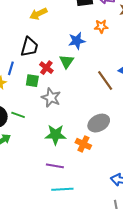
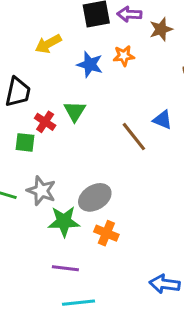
yellow arrow: (38, 14) -> (48, 44), moved
blue star: (77, 41) -> (90, 64), moved, turned 30
gray star: (51, 98) -> (41, 191), moved
gray ellipse: (99, 123) -> (95, 197), moved

